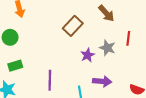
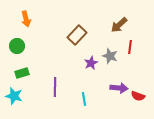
brown arrow: (106, 13) -> (119, 25), moved, turned 90
purple arrow: (102, 81) -> (119, 88), moved

